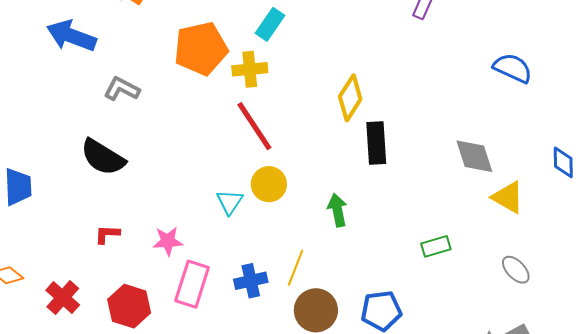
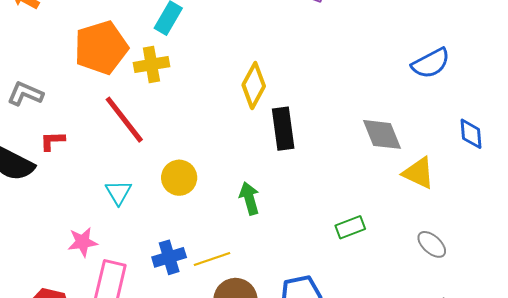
blue semicircle: (513, 68) -> (431, 63), moved, turned 132
red line: (254, 126) -> (124, 120), moved
cyan triangle: (230, 202) -> (119, 192), moved
red L-shape: (107, 234) -> (52, 141), moved
yellow line: (296, 268) -> (212, 259), turned 54
blue cross: (251, 281) -> (169, 257), moved

